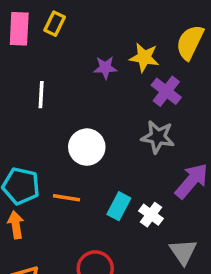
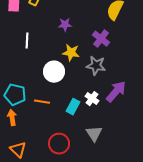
yellow star: (144, 57) -> (71, 53), moved
white cross: (151, 215) -> (92, 99), moved
gray triangle: (183, 252) -> (94, 134), moved

